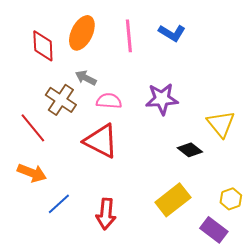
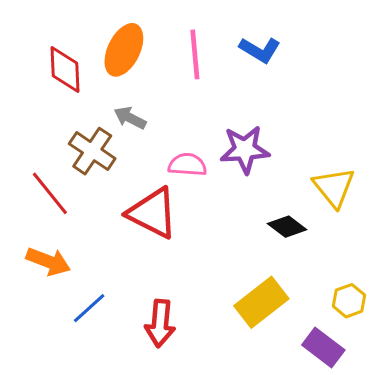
pink semicircle: (109, 101) -> (187, 165), moved

